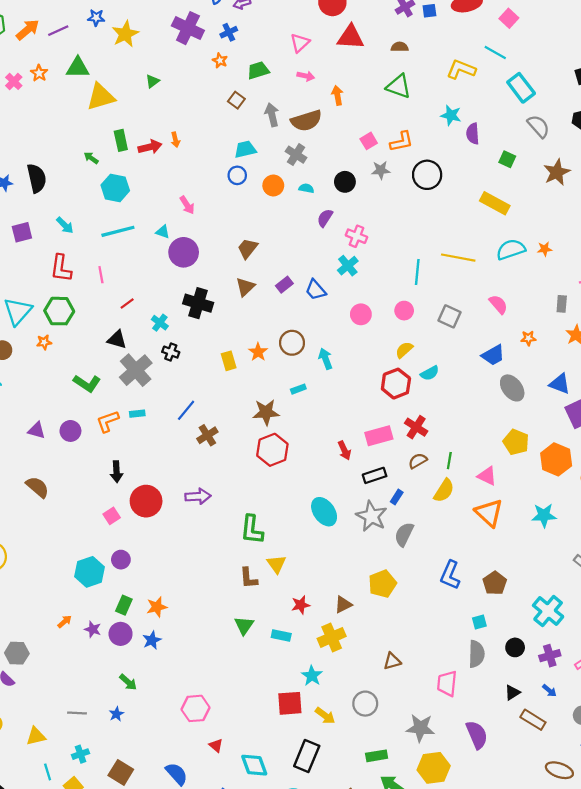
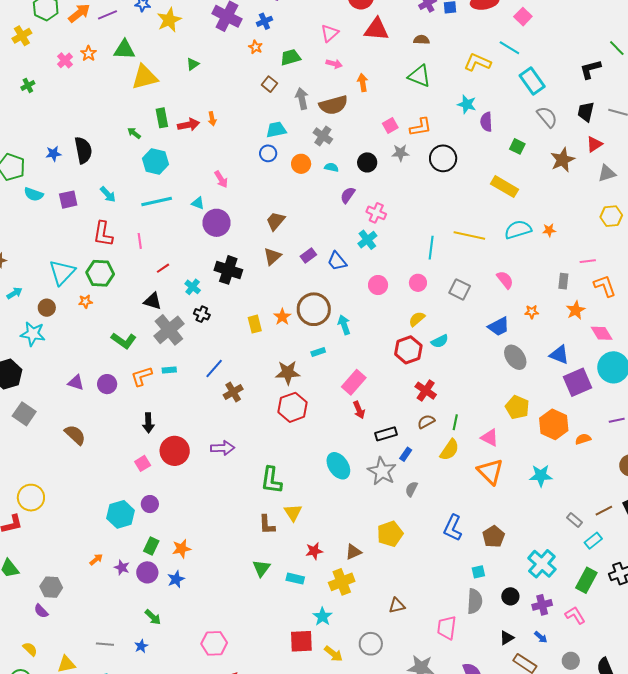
brown circle: (292, 343) -> (314, 309), size x1.4
pink rectangle: (379, 436) -> (354, 382), moved, turned -35
gray semicircle: (404, 534) -> (411, 489), size x0.7

